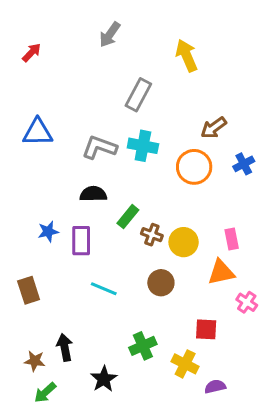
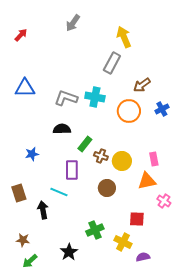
gray rectangle: (138, 95) -> (112, 63), moved
purple rectangle: (81, 241) -> (72, 170), moved
cyan line: (104, 289) -> (59, 192), moved
black arrow: (65, 347) -> (43, 210), moved

